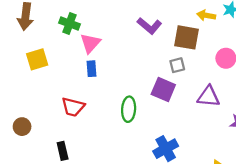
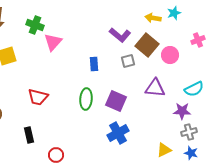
purple L-shape: (149, 26) -> (120, 35), moved
brown square: (187, 37) -> (147, 45), moved, turned 30
blue rectangle: (92, 69) -> (94, 64), moved
purple square: (163, 90) -> (116, 101), moved

